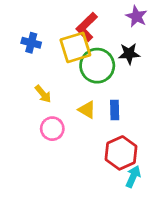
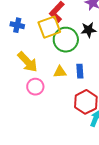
yellow arrow: (43, 94) -> (27, 62), size x1.6
yellow triangle: (87, 110) -> (60, 72), turned -32

